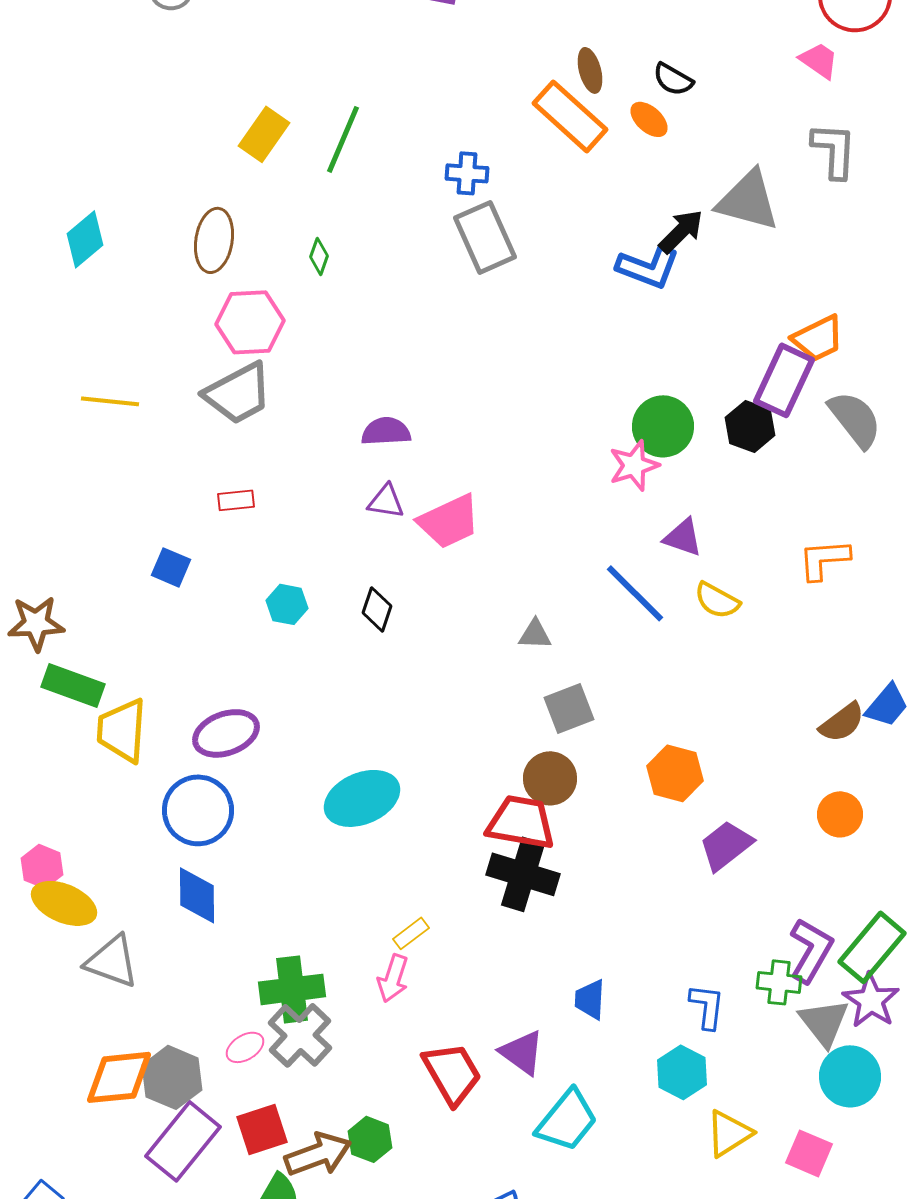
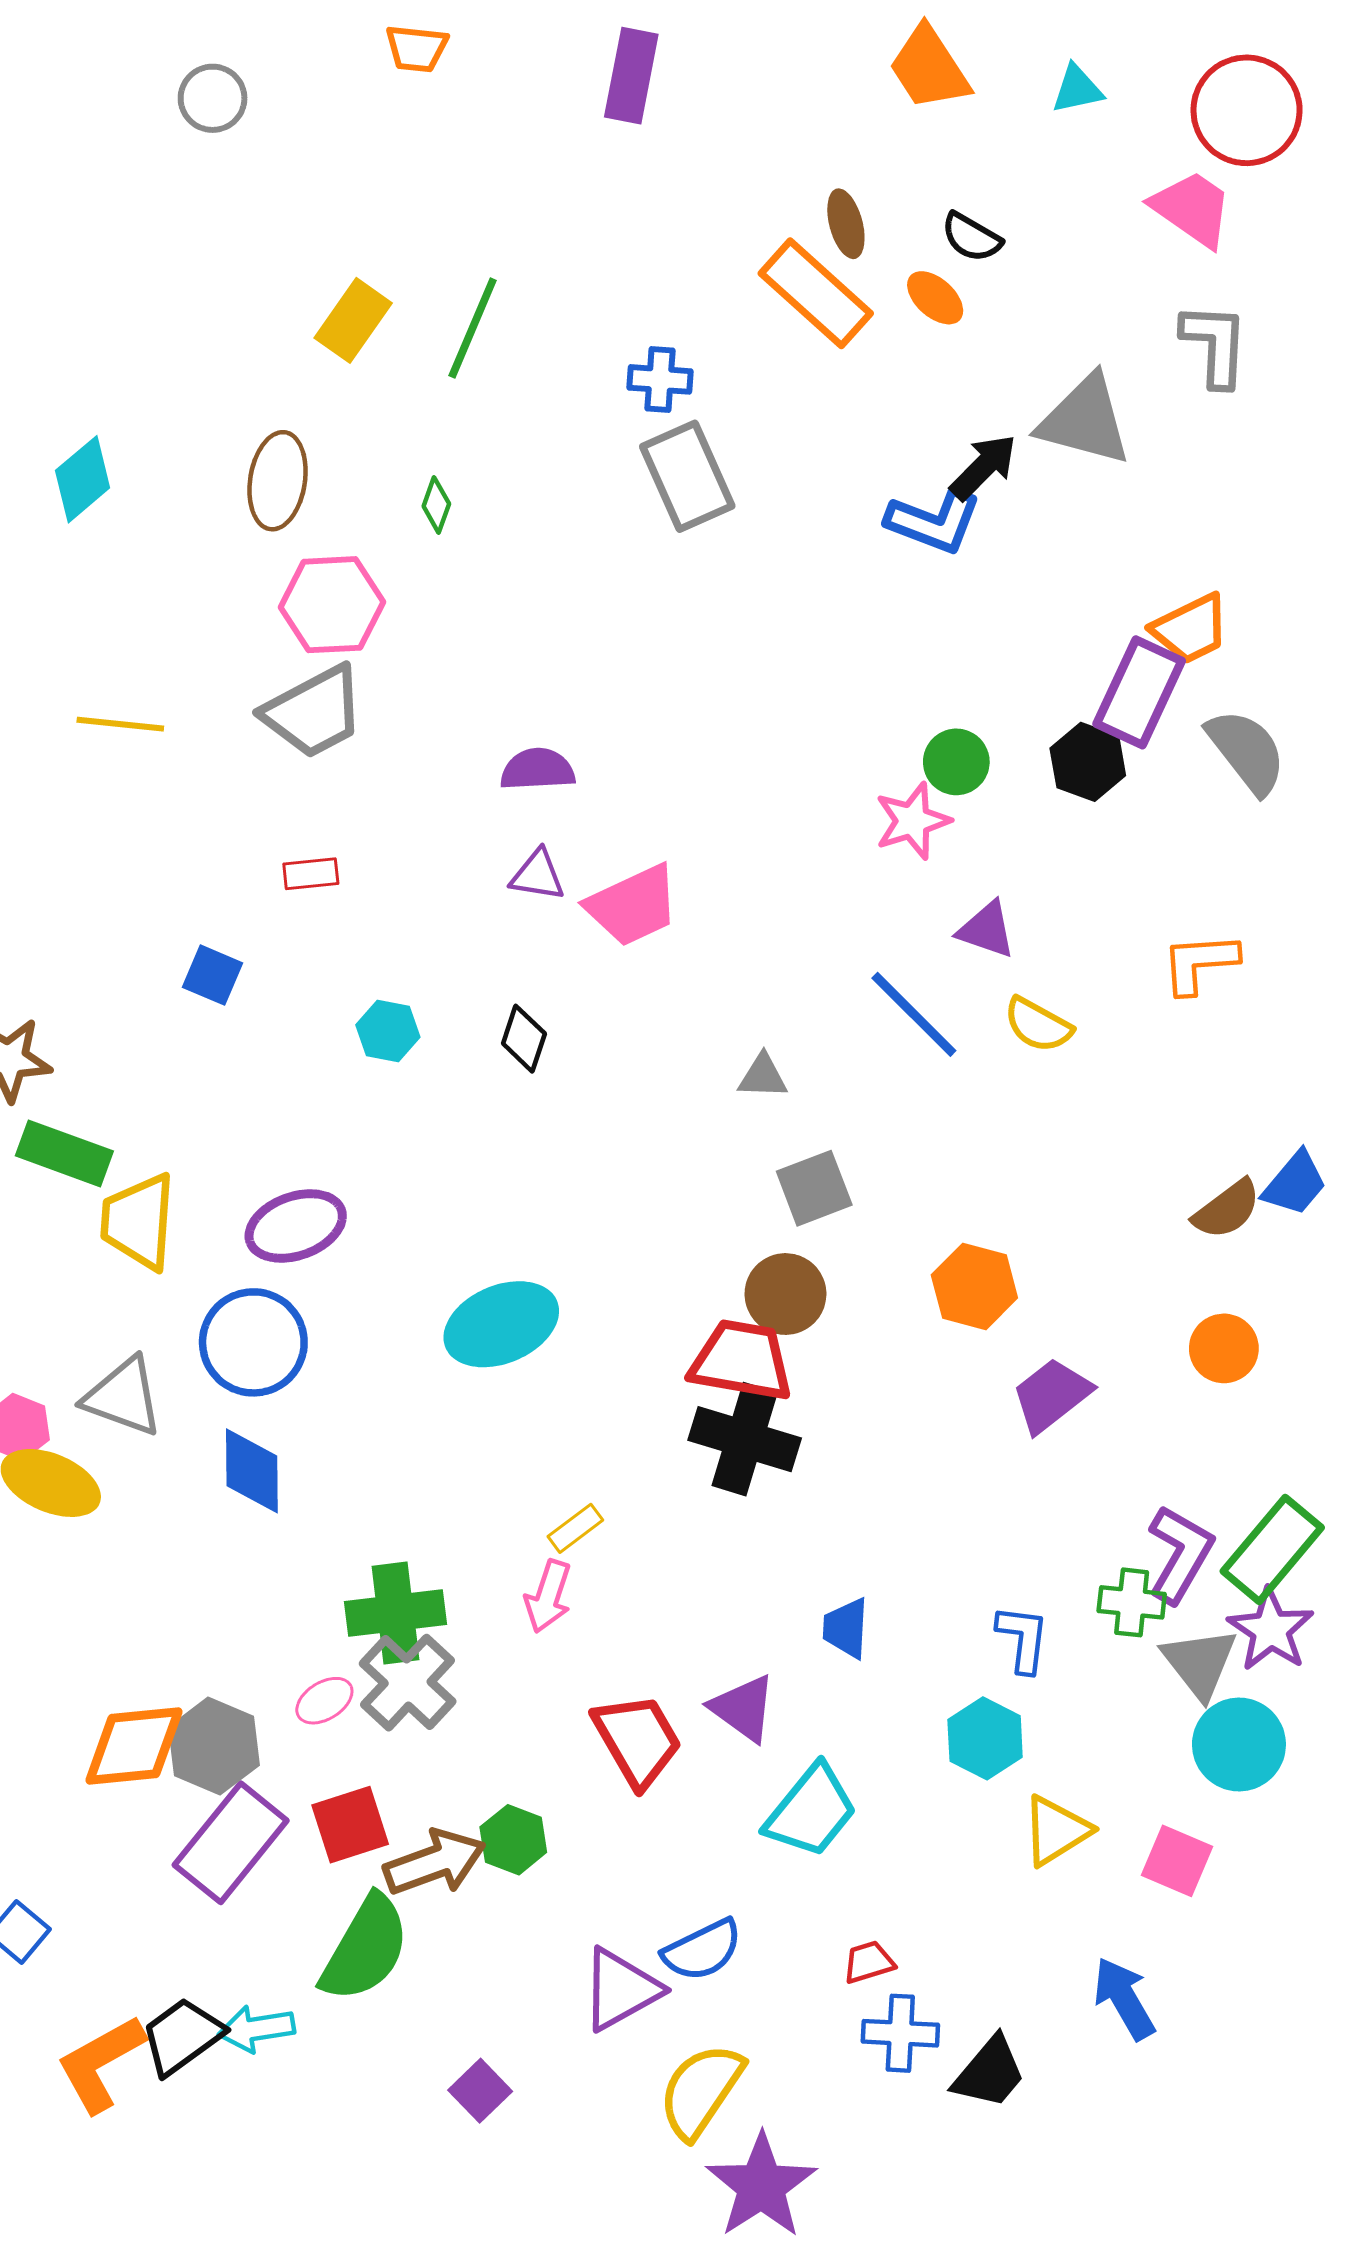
pink trapezoid: (819, 60) -> (1192, 209), size x1.4
green circle: (663, 426) -> (956, 762), size x0.7
gray triangle: (112, 961) -> (123, 1397), moved

